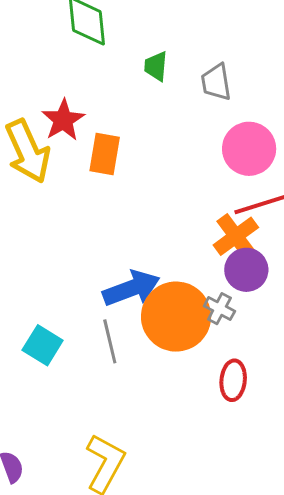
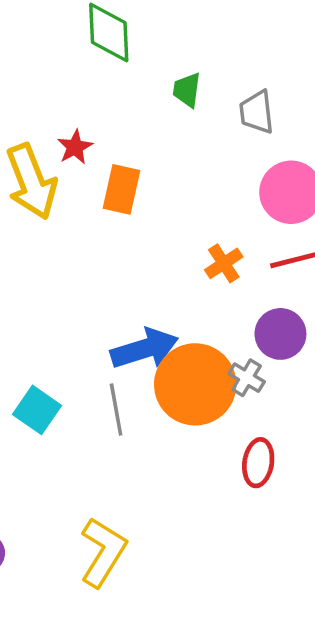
red star: (63, 120) -> (75, 147), size x0.7
orange cross: (236, 236) -> (224, 263), moved, size x0.7

